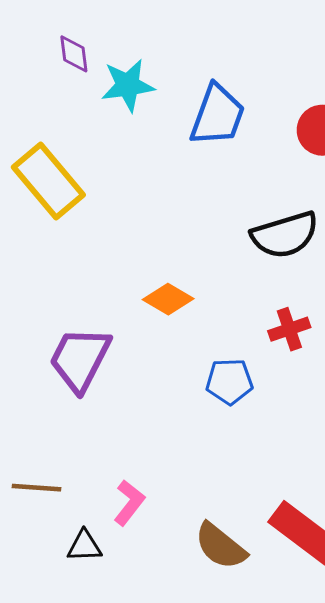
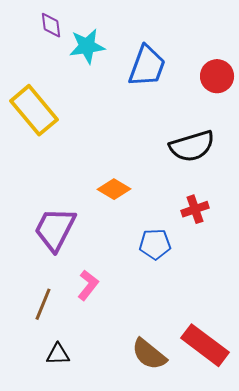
brown line: (36, 488) -> (43, 304), moved, turned -72
pink L-shape: (129, 503) -> (88, 285), moved

